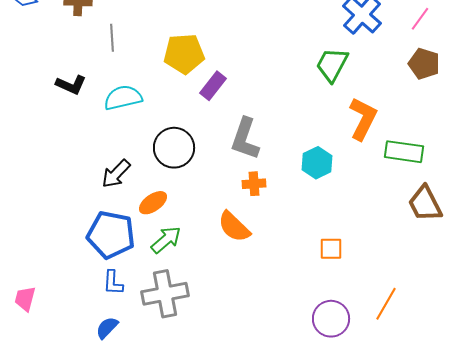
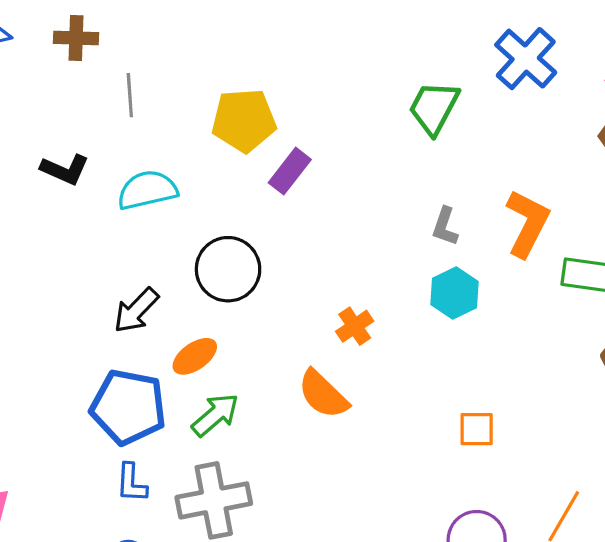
green trapezoid: (332, 65) -> (434, 108), moved
gray L-shape: (245, 139) -> (445, 226), moved, size x0.6
orange cross: (254, 184) -> (355, 326), turned -30

